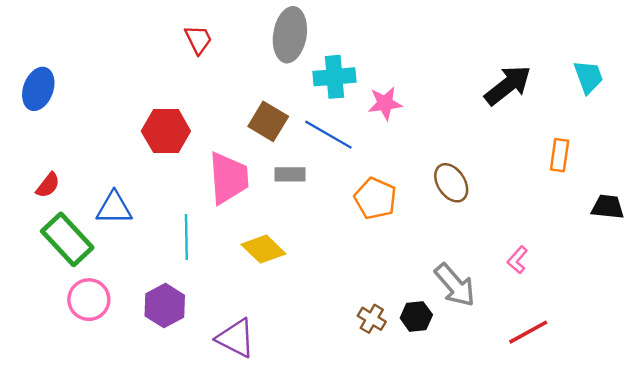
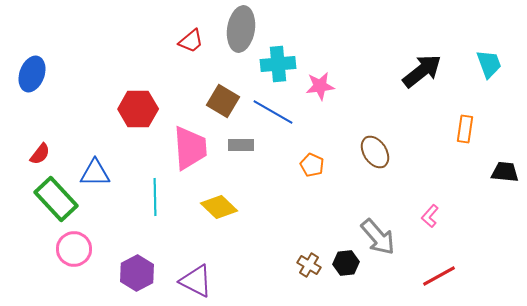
red trapezoid: (198, 40) -> (191, 41), moved, turned 76
orange pentagon: (375, 198) -> (312, 165), size x0.7
purple hexagon: (165, 306) -> (137, 273), moved

